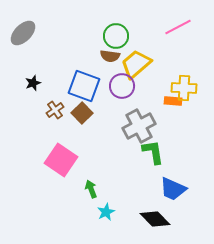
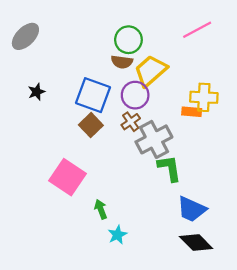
brown cross: (55, 110) -> (131, 122), moved
black diamond: (155, 219) -> (196, 242), moved

